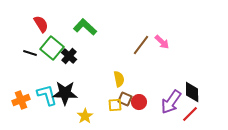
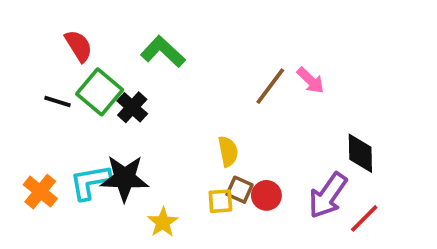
black diamond: (192, 92) -> (360, 153), moved
cyan L-shape: (47, 95) -> (90, 182), turned -85
orange cross: (21, 100) -> (40, 192), turned -30

